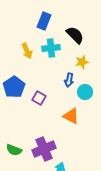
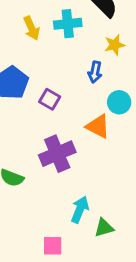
cyan circle: (85, 92) -> (119, 102), moved
purple cross: (44, 149) -> (57, 154), moved

